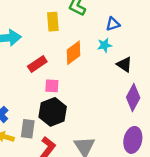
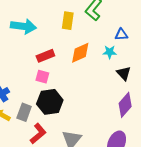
pink square: (52, 86) -> (42, 77), moved

